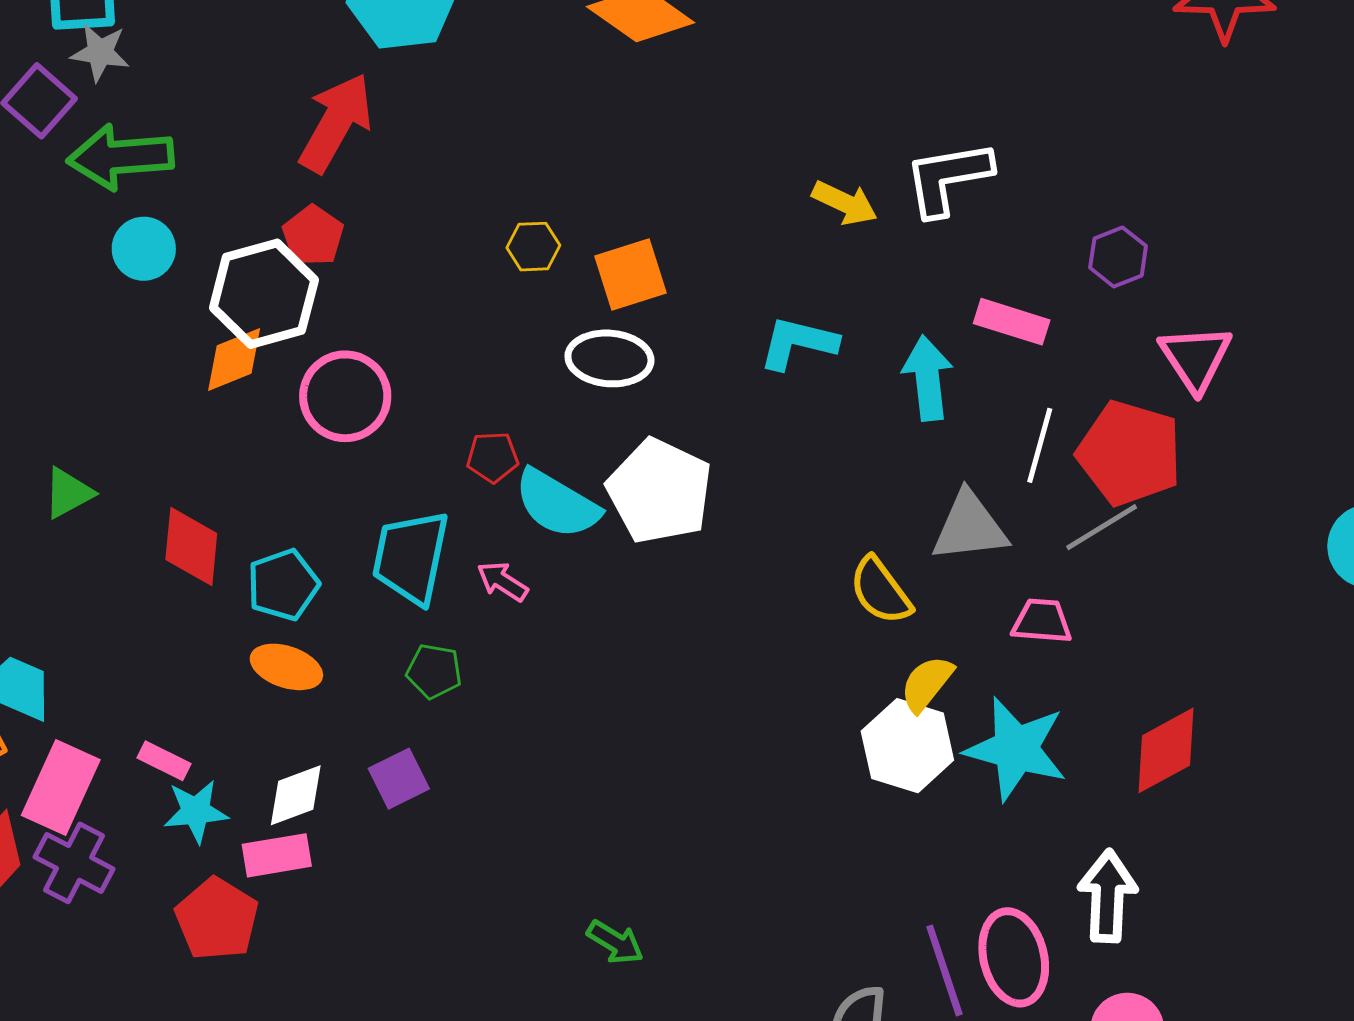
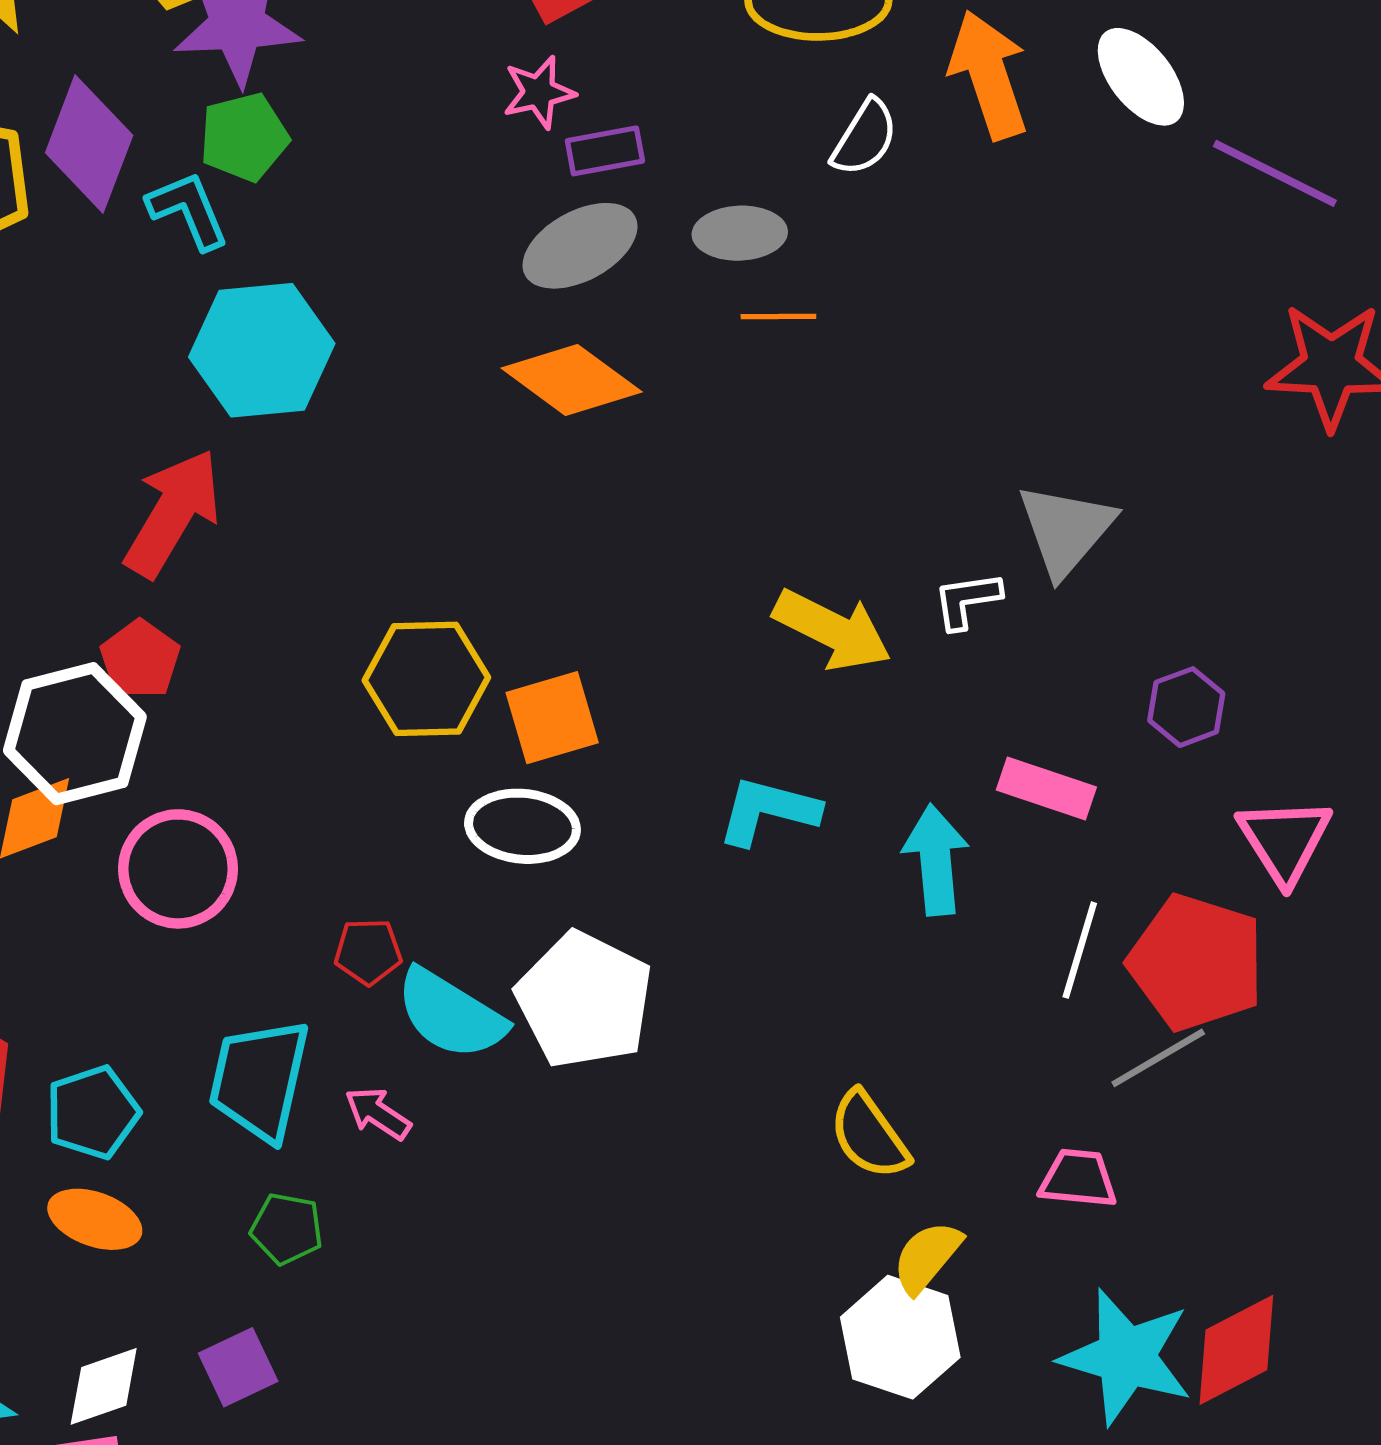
white L-shape: (948, 178) -> (967, 600), size x0.6
yellow arrow: (845, 203) -> (832, 630), size x1.4
yellow hexagon: (533, 247) -> (426, 679), size x1.8
gray triangle: (970, 527) -> (1066, 530), moved, turned -44
cyan star: (1016, 749) -> (1126, 1357), moved

